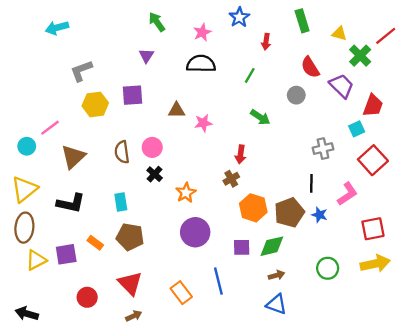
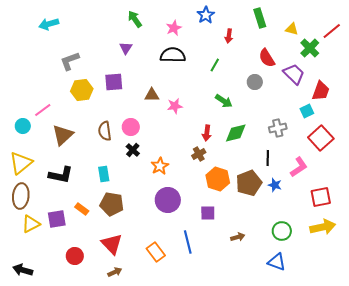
green diamond: (272, 246) -> (236, 133), moved
blue triangle: (277, 304) -> (277, 262), moved

